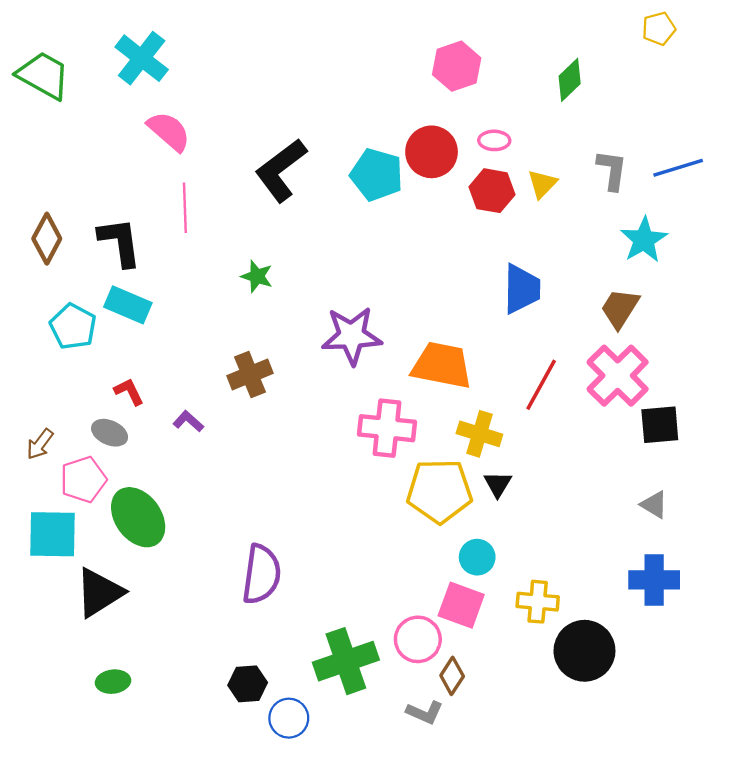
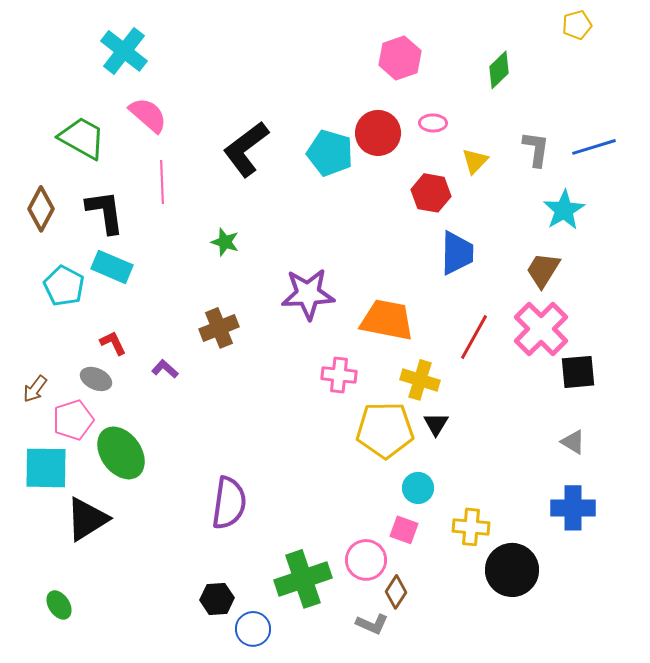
green trapezoid: (43, 75) -> (82, 138), moved
red hexagon: (492, 191) -> (431, 193), moved
pink cross: (387, 428) -> (339, 375), size x0.7
pink square: (461, 605) -> (404, 530), size x0.7
green ellipse: (113, 682) -> (59, 605), moved, turned 64

